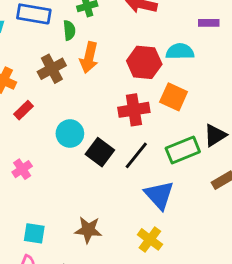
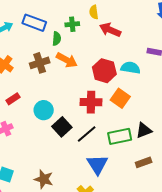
orange arrow: (89, 58) -> (67, 60), turned -85
red rectangle: (23, 110) -> (13, 99), moved

